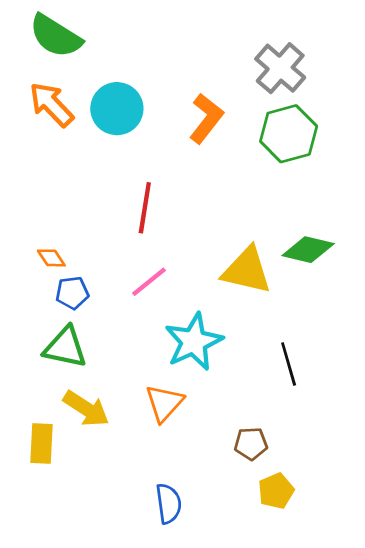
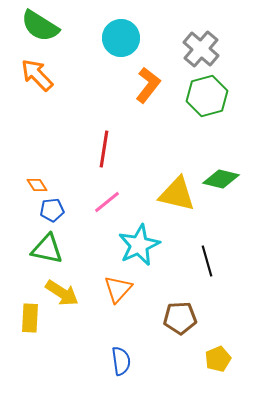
cyan circle: (117, 109) -> (121, 38), moved
brown pentagon: (251, 444) -> (180, 318), size x1.4
yellow pentagon: (276, 491) -> (218, 359), moved

